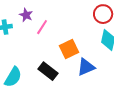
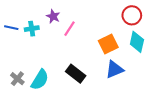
orange square: (69, 49) -> (108, 44), moved

